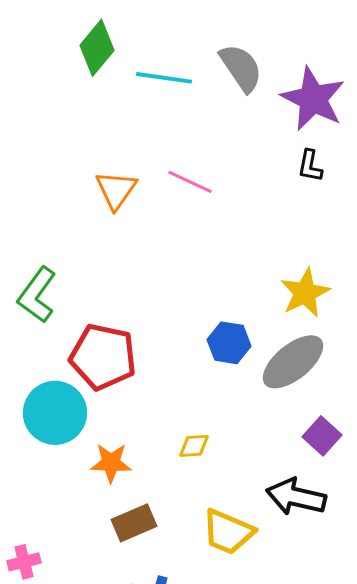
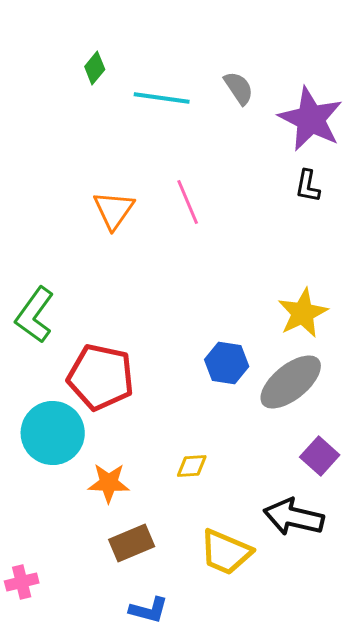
green diamond: (97, 48) -> (95, 68), size x0.6
gray semicircle: (241, 68) -> (239, 88), size x0.7
pink line: (190, 182) -> (188, 202), turned 42

